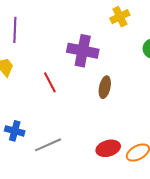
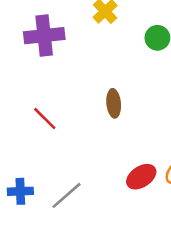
purple cross: (83, 51) -> (44, 36), moved

